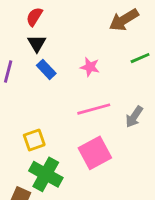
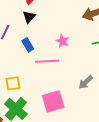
blue rectangle: (46, 69) -> (28, 45), moved
pink line: (94, 109) -> (47, 61), moved

